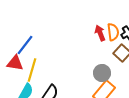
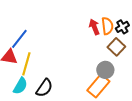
gray circle: (102, 73) -> (105, 70), moved

